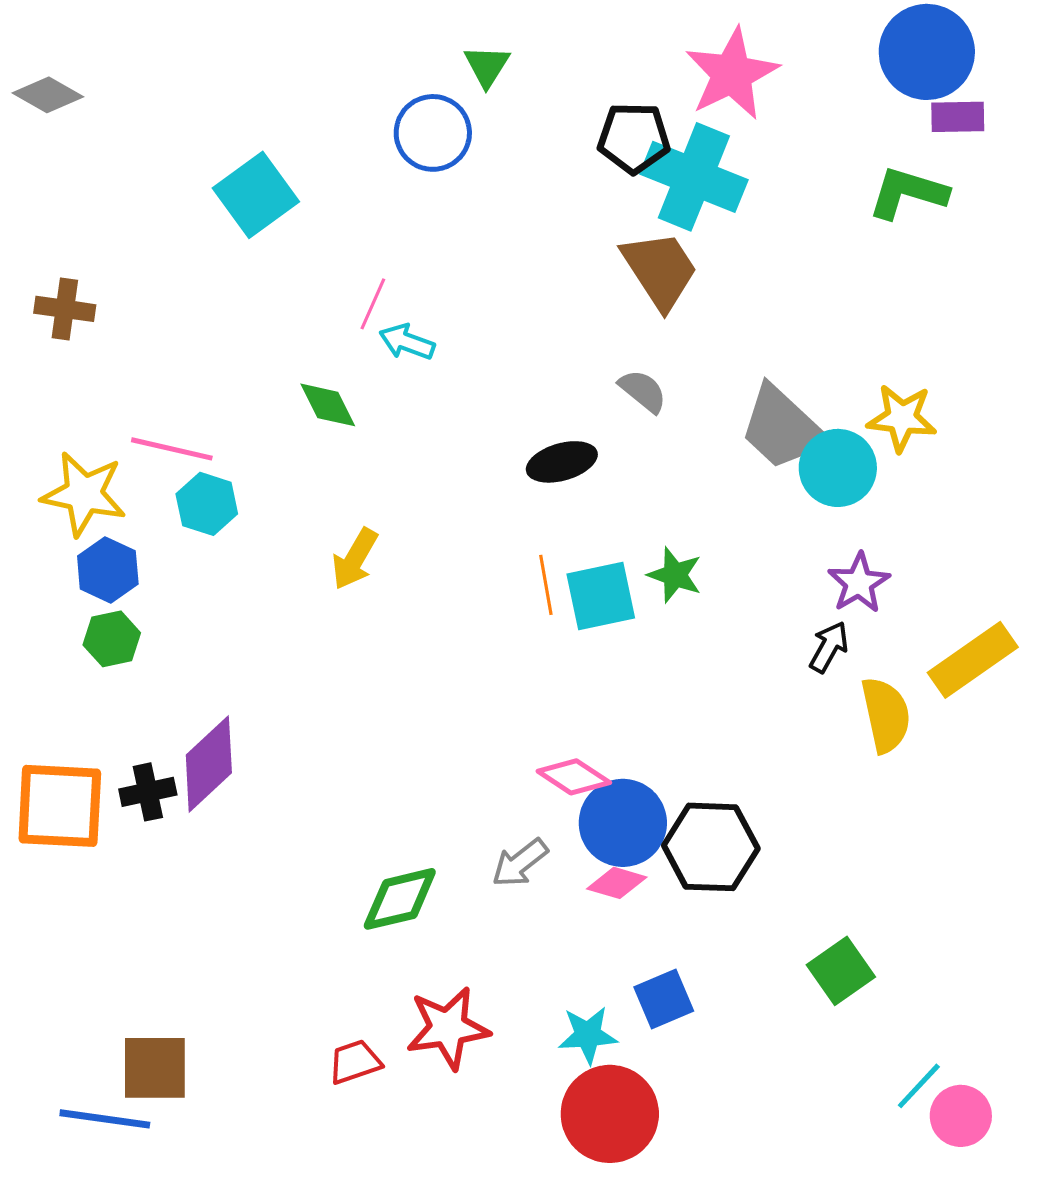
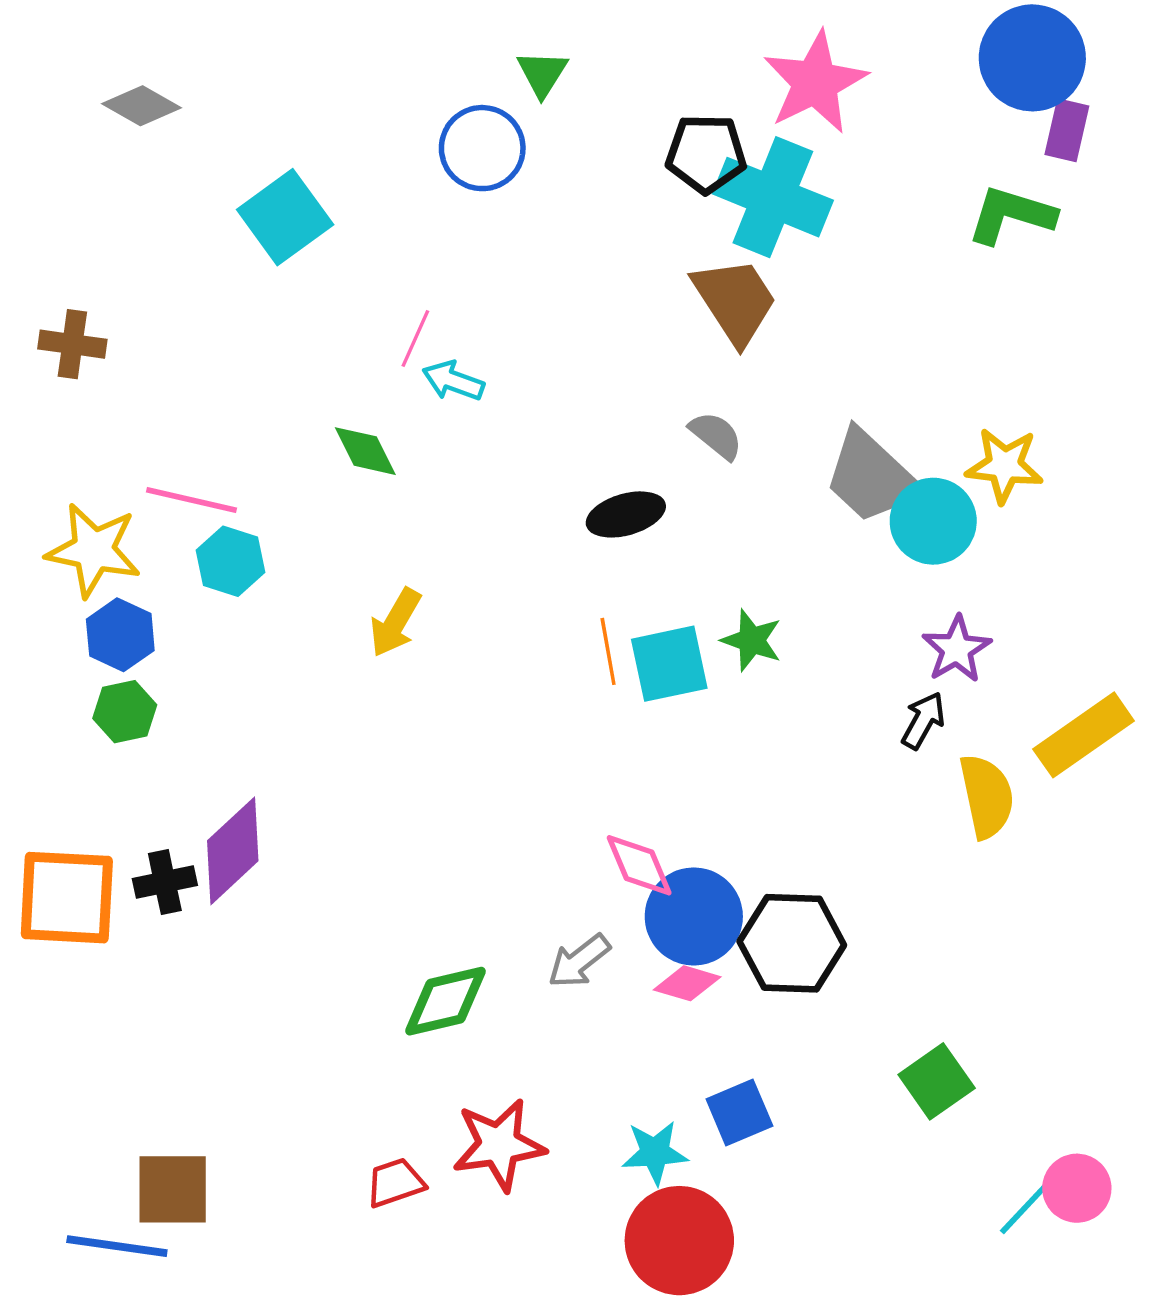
gray diamond: (48, 95) -> (141, 106), moved
purple rectangle: (958, 117) -> (1067, 130), turned -76
pink diamond: (574, 777) -> (639, 865), turned 34
pink circle: (961, 1116) -> (1077, 1188), moved

